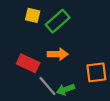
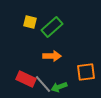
red rectangle: (28, 63) -> (26, 79), moved

